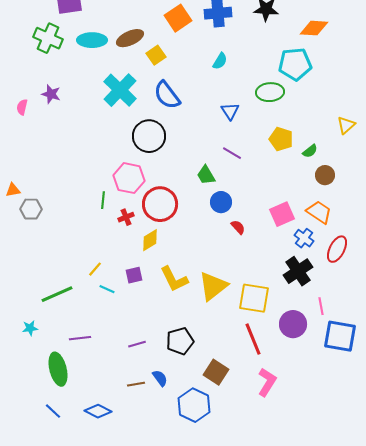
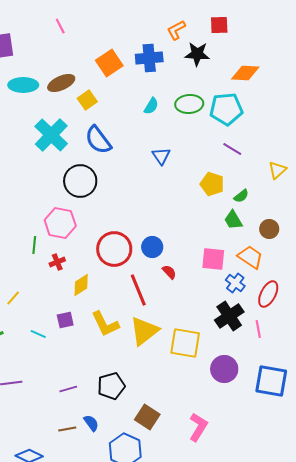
green ellipse: (270, 92) -> (189, 104), moved
purple line: (232, 153) -> (232, 149), moved
green trapezoid: (206, 175) -> (233, 220), moved
brown circle: (325, 175) -> (269, 229), moved
red circle: (160, 204) -> (114, 249), moved
pink square: (282, 214) -> (213, 259), turned 30
yellow line: (95, 269) -> (13, 298), moved
pink line: (321, 306) -> (258, 329), moved
red line: (253, 339) -> (138, 290), moved

